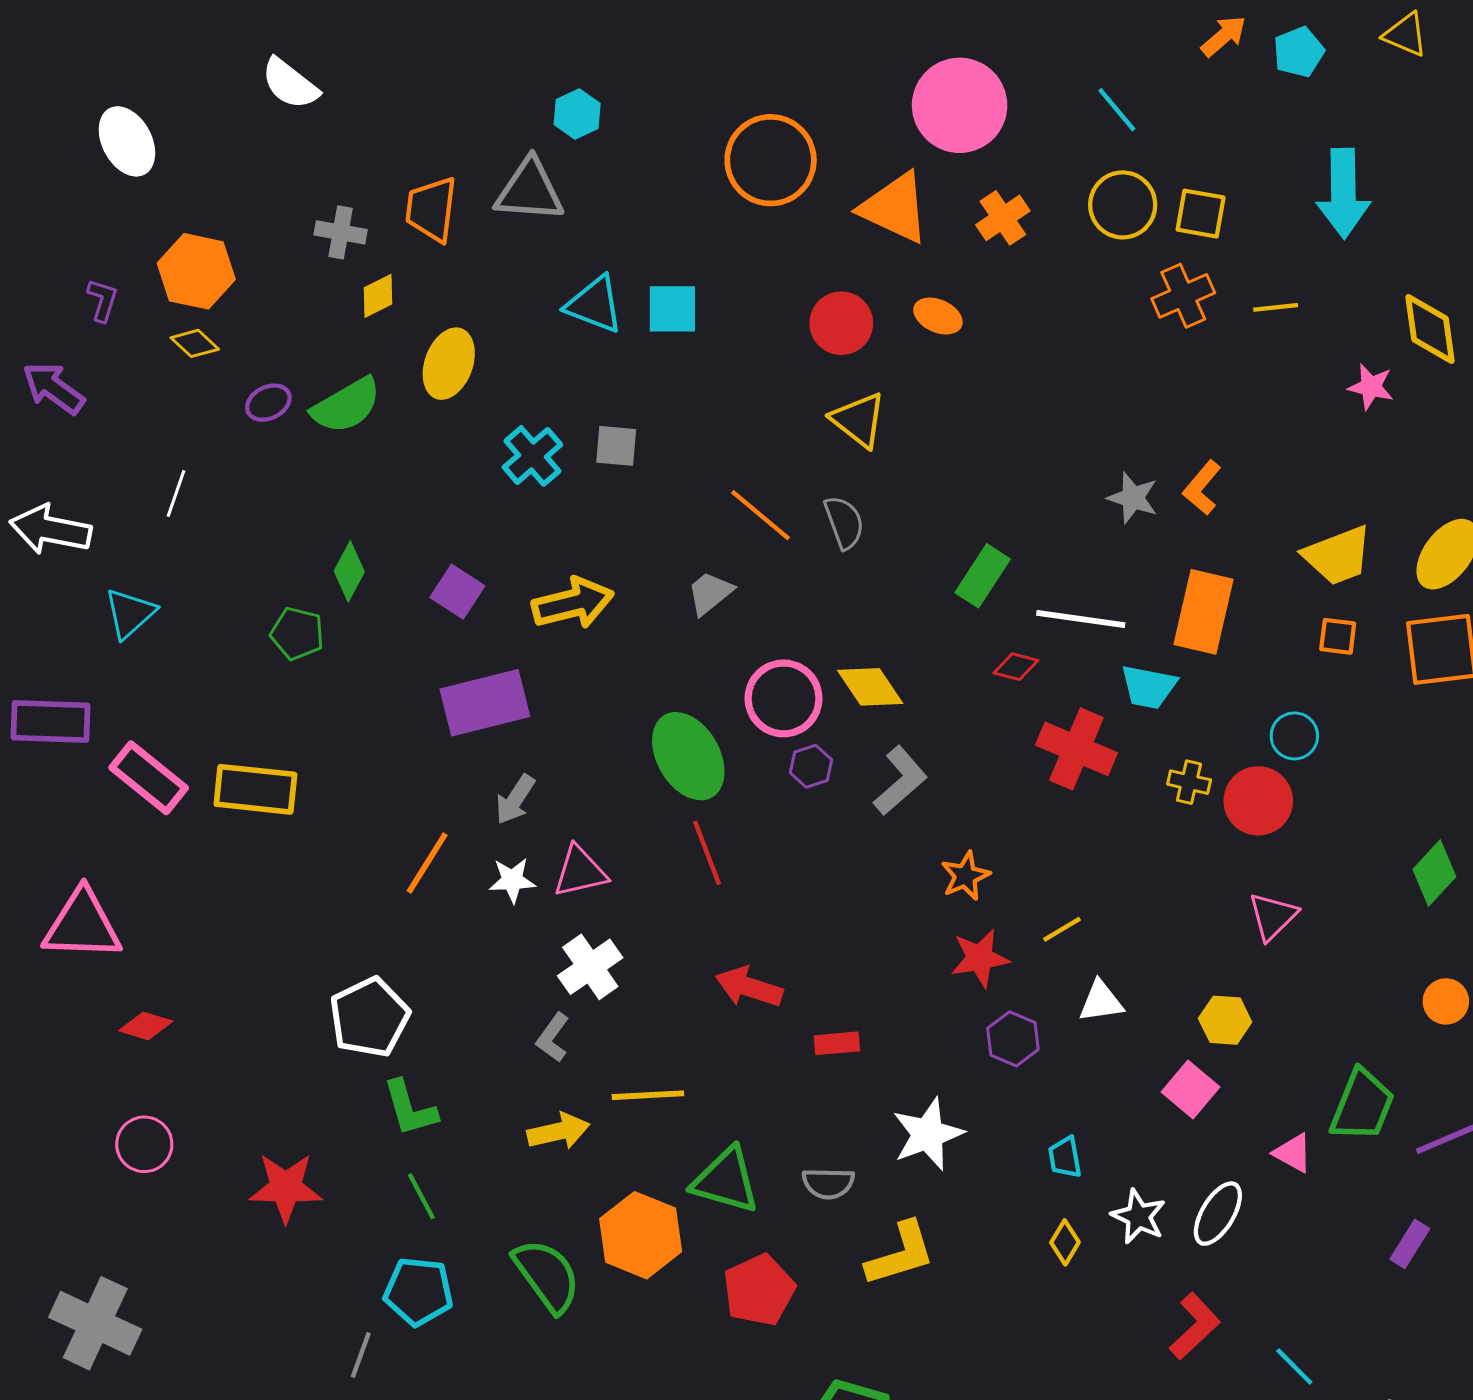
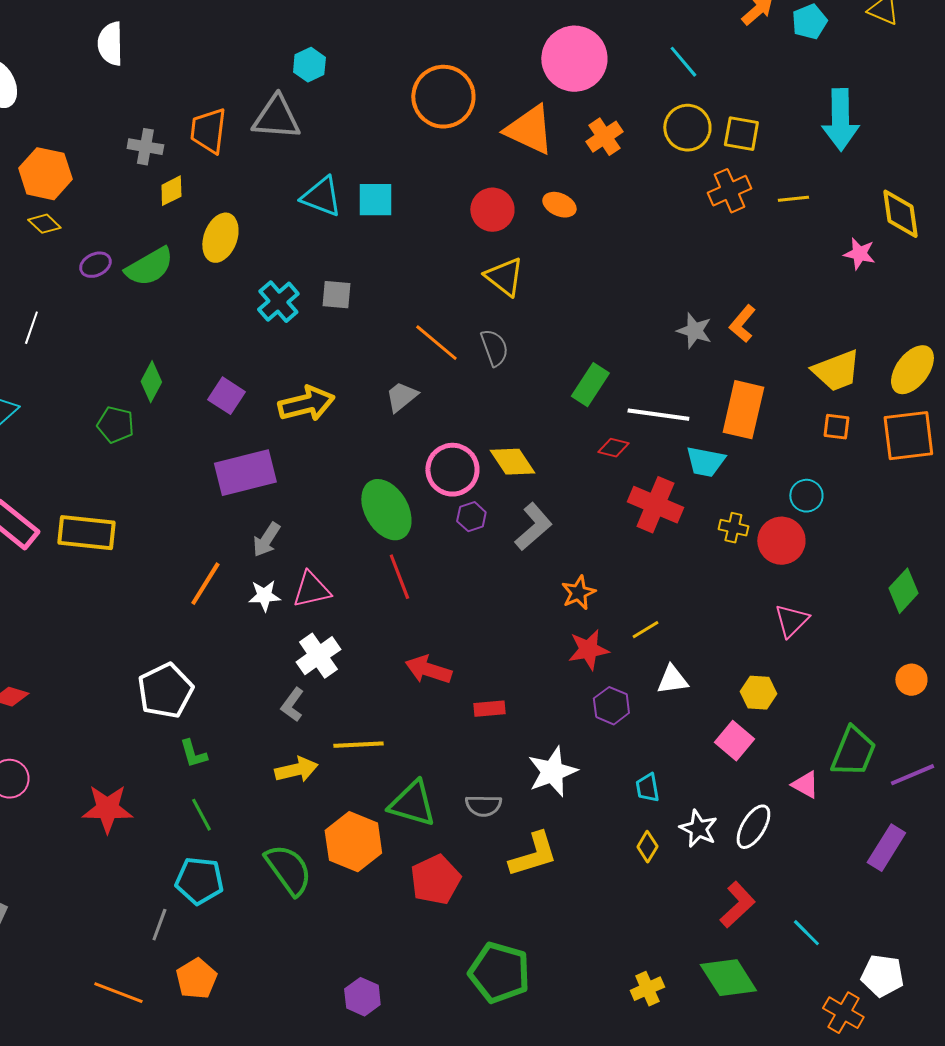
white semicircle: (290, 84) -> (110, 44), turned 51
green L-shape: (410, 1108) -> (193, 754), size x0.7
purple rectangle: (1410, 1244) -> (886, 848), size x1.4

